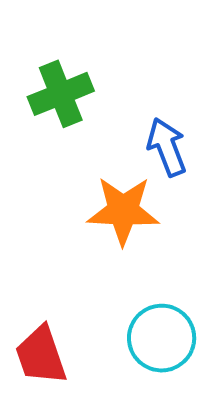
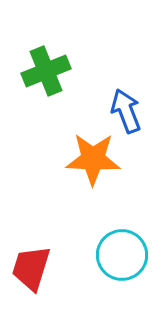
red trapezoid: (41, 355) -> (31, 268), turned 36

